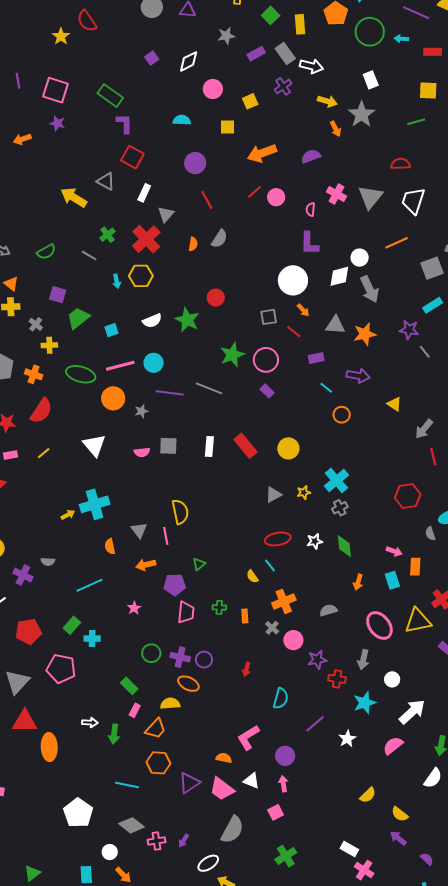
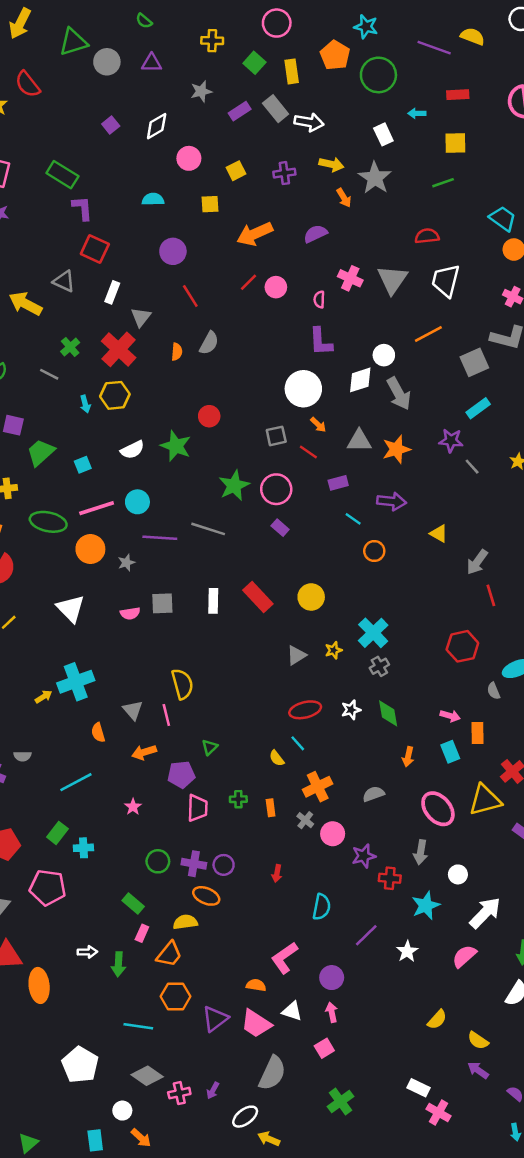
cyan arrow: (401, 39) -> (417, 113), moved
purple cross: (283, 86) -> (284, 173), moved, turned 30

